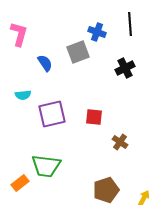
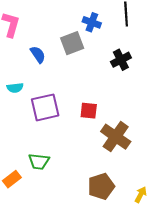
brown cross: (120, 142) -> (116, 137), size x1.8
green trapezoid: (46, 166) -> (39, 161), size x0.7

